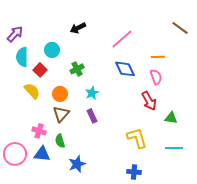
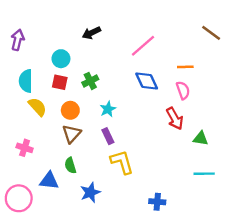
purple arrow: (15, 34) -> (18, 40), turned -30
cyan semicircle: (22, 57) -> (26, 81), moved
red square: (40, 70) -> (60, 82), moved, turned -32
pink cross: (39, 131) -> (25, 148), moved
yellow L-shape: (137, 138) -> (122, 162), moved
pink circle: (15, 154) -> (19, 198), moved

